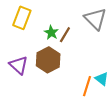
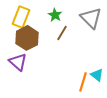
green star: (51, 33) -> (55, 15), moved
brown hexagon: (48, 60) -> (27, 38), moved

